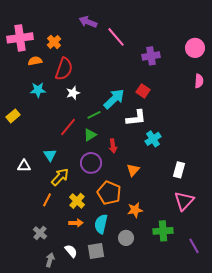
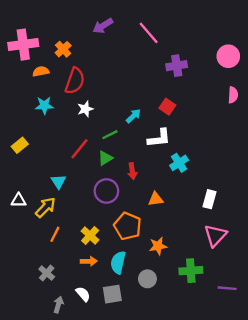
purple arrow: (88, 22) -> (103, 26), turned -54
pink line: (116, 37) -> (149, 33), moved
cyan arrow: (114, 99) -> (133, 116), size x0.6
yellow rectangle: (13, 116) -> (20, 145), moved
white triangle: (24, 166) -> (19, 200), moved
orange triangle: (133, 170) -> (156, 199), turned 40
yellow arrow: (60, 177) -> (46, 207), moved
purple line: (194, 246) -> (227, 288), turned -56

